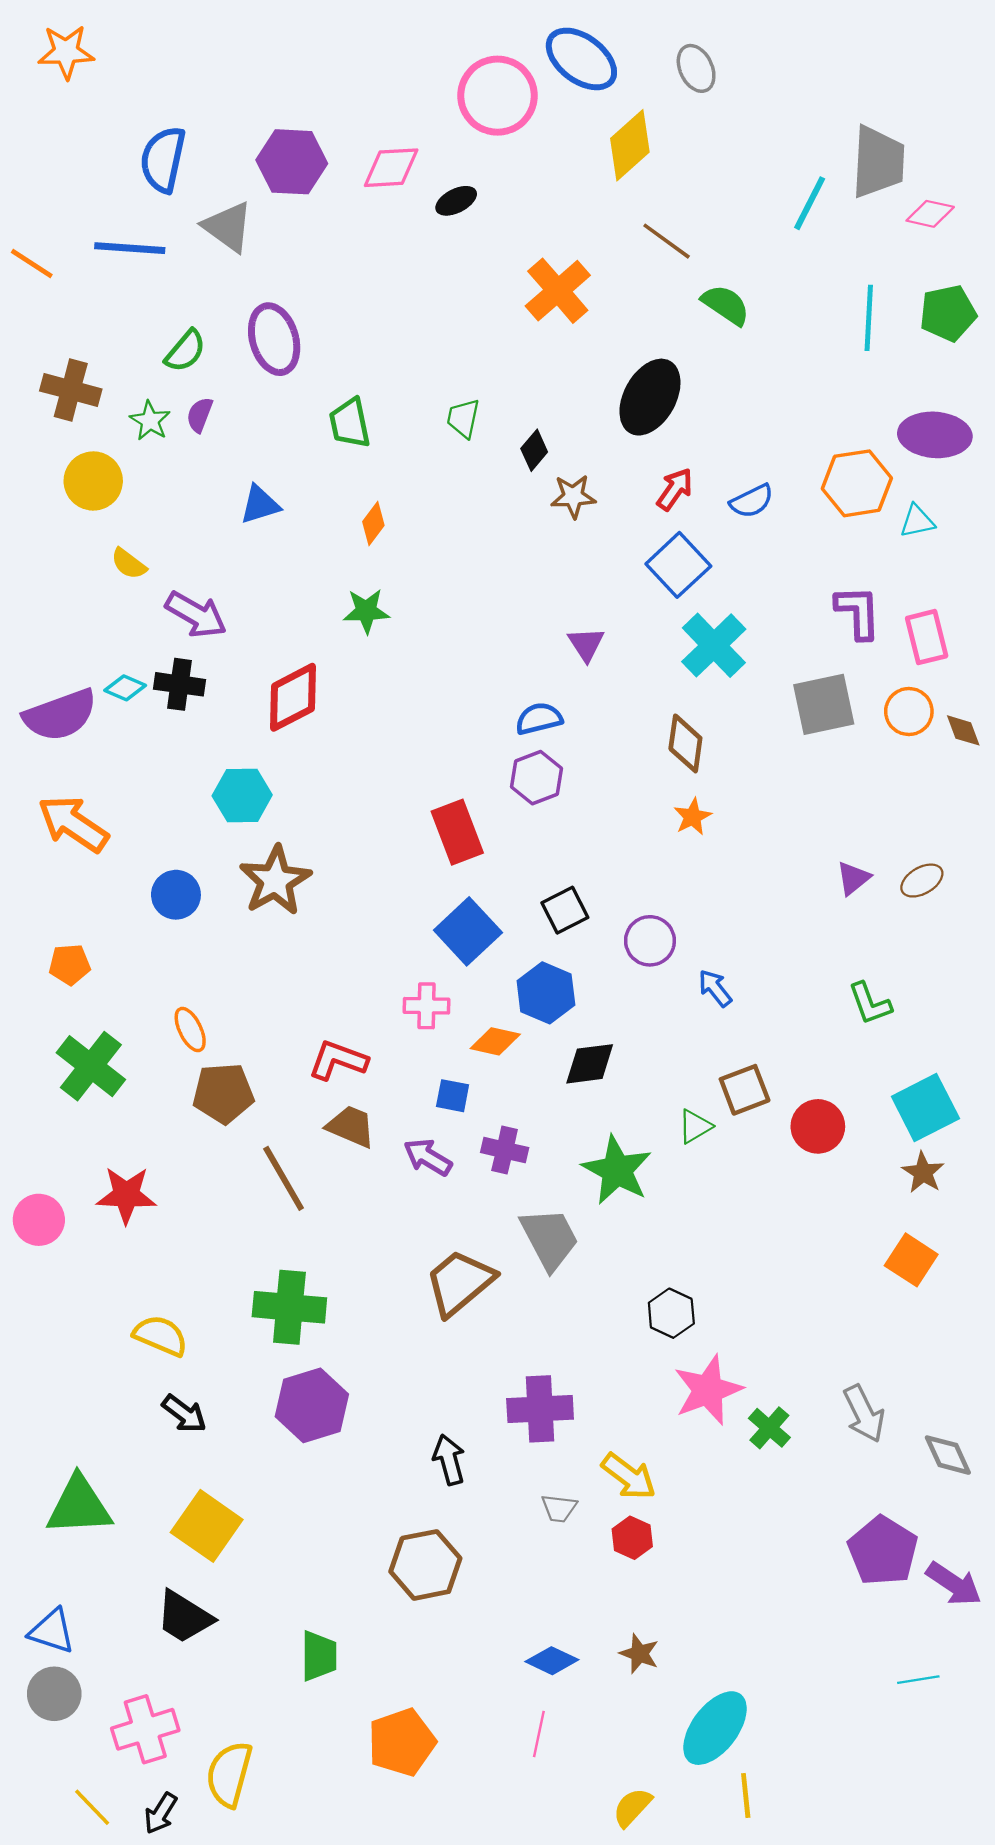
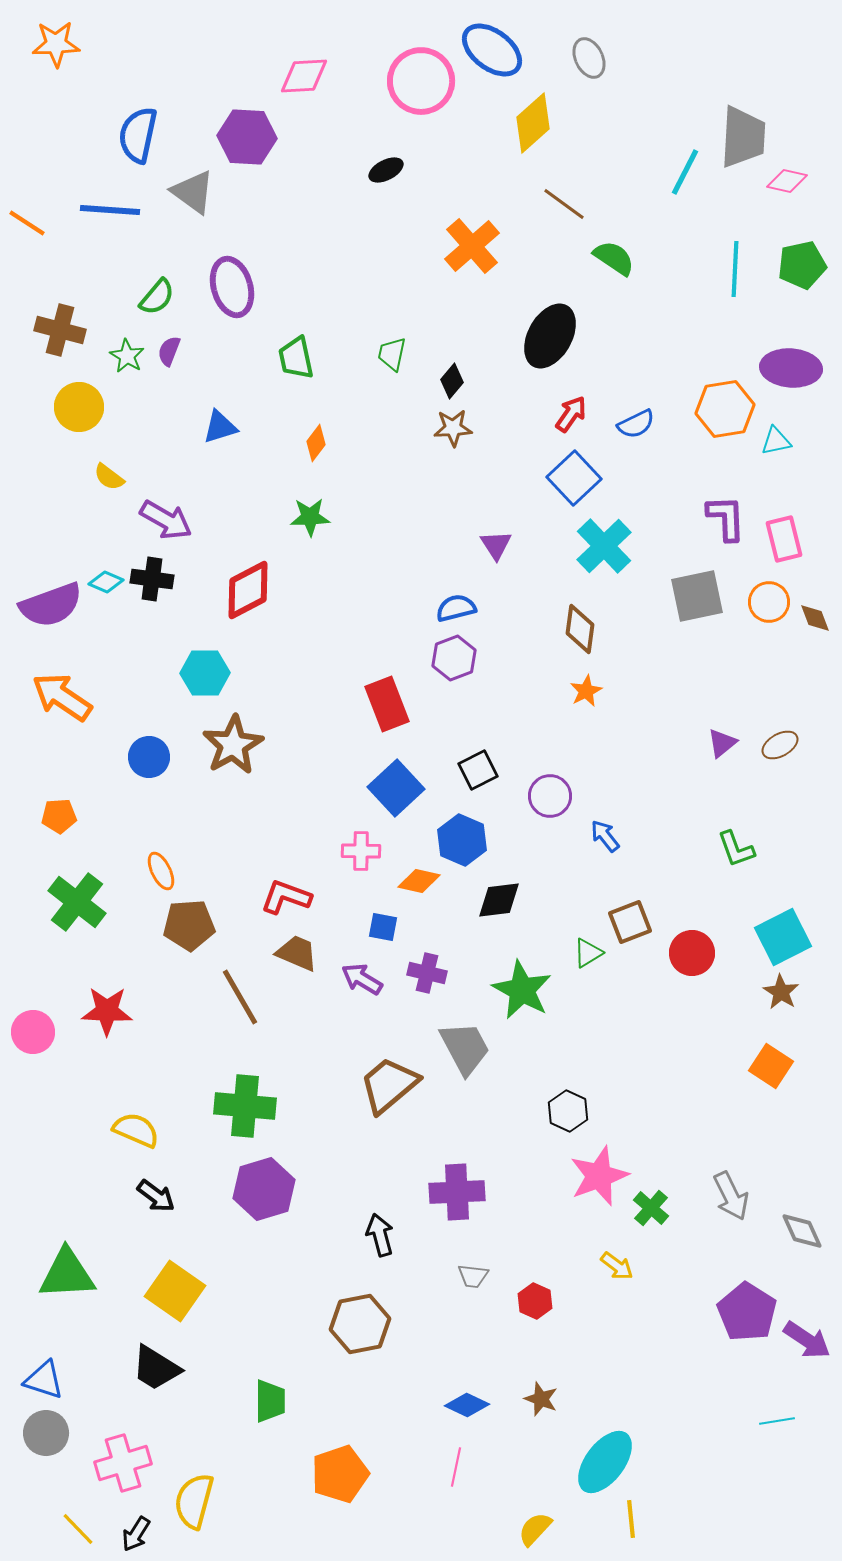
pink diamond: (391, 168) -> (304, 76), moved
brown star: (573, 496) -> (453, 428), moved
yellow arrow: (629, 1476) -> (617, 1266), moved, size x0.7

